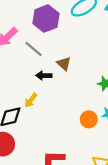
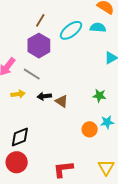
brown triangle: (64, 64) -> (62, 101), moved
yellow arrow: (31, 100) -> (18, 94), moved, turned -128

